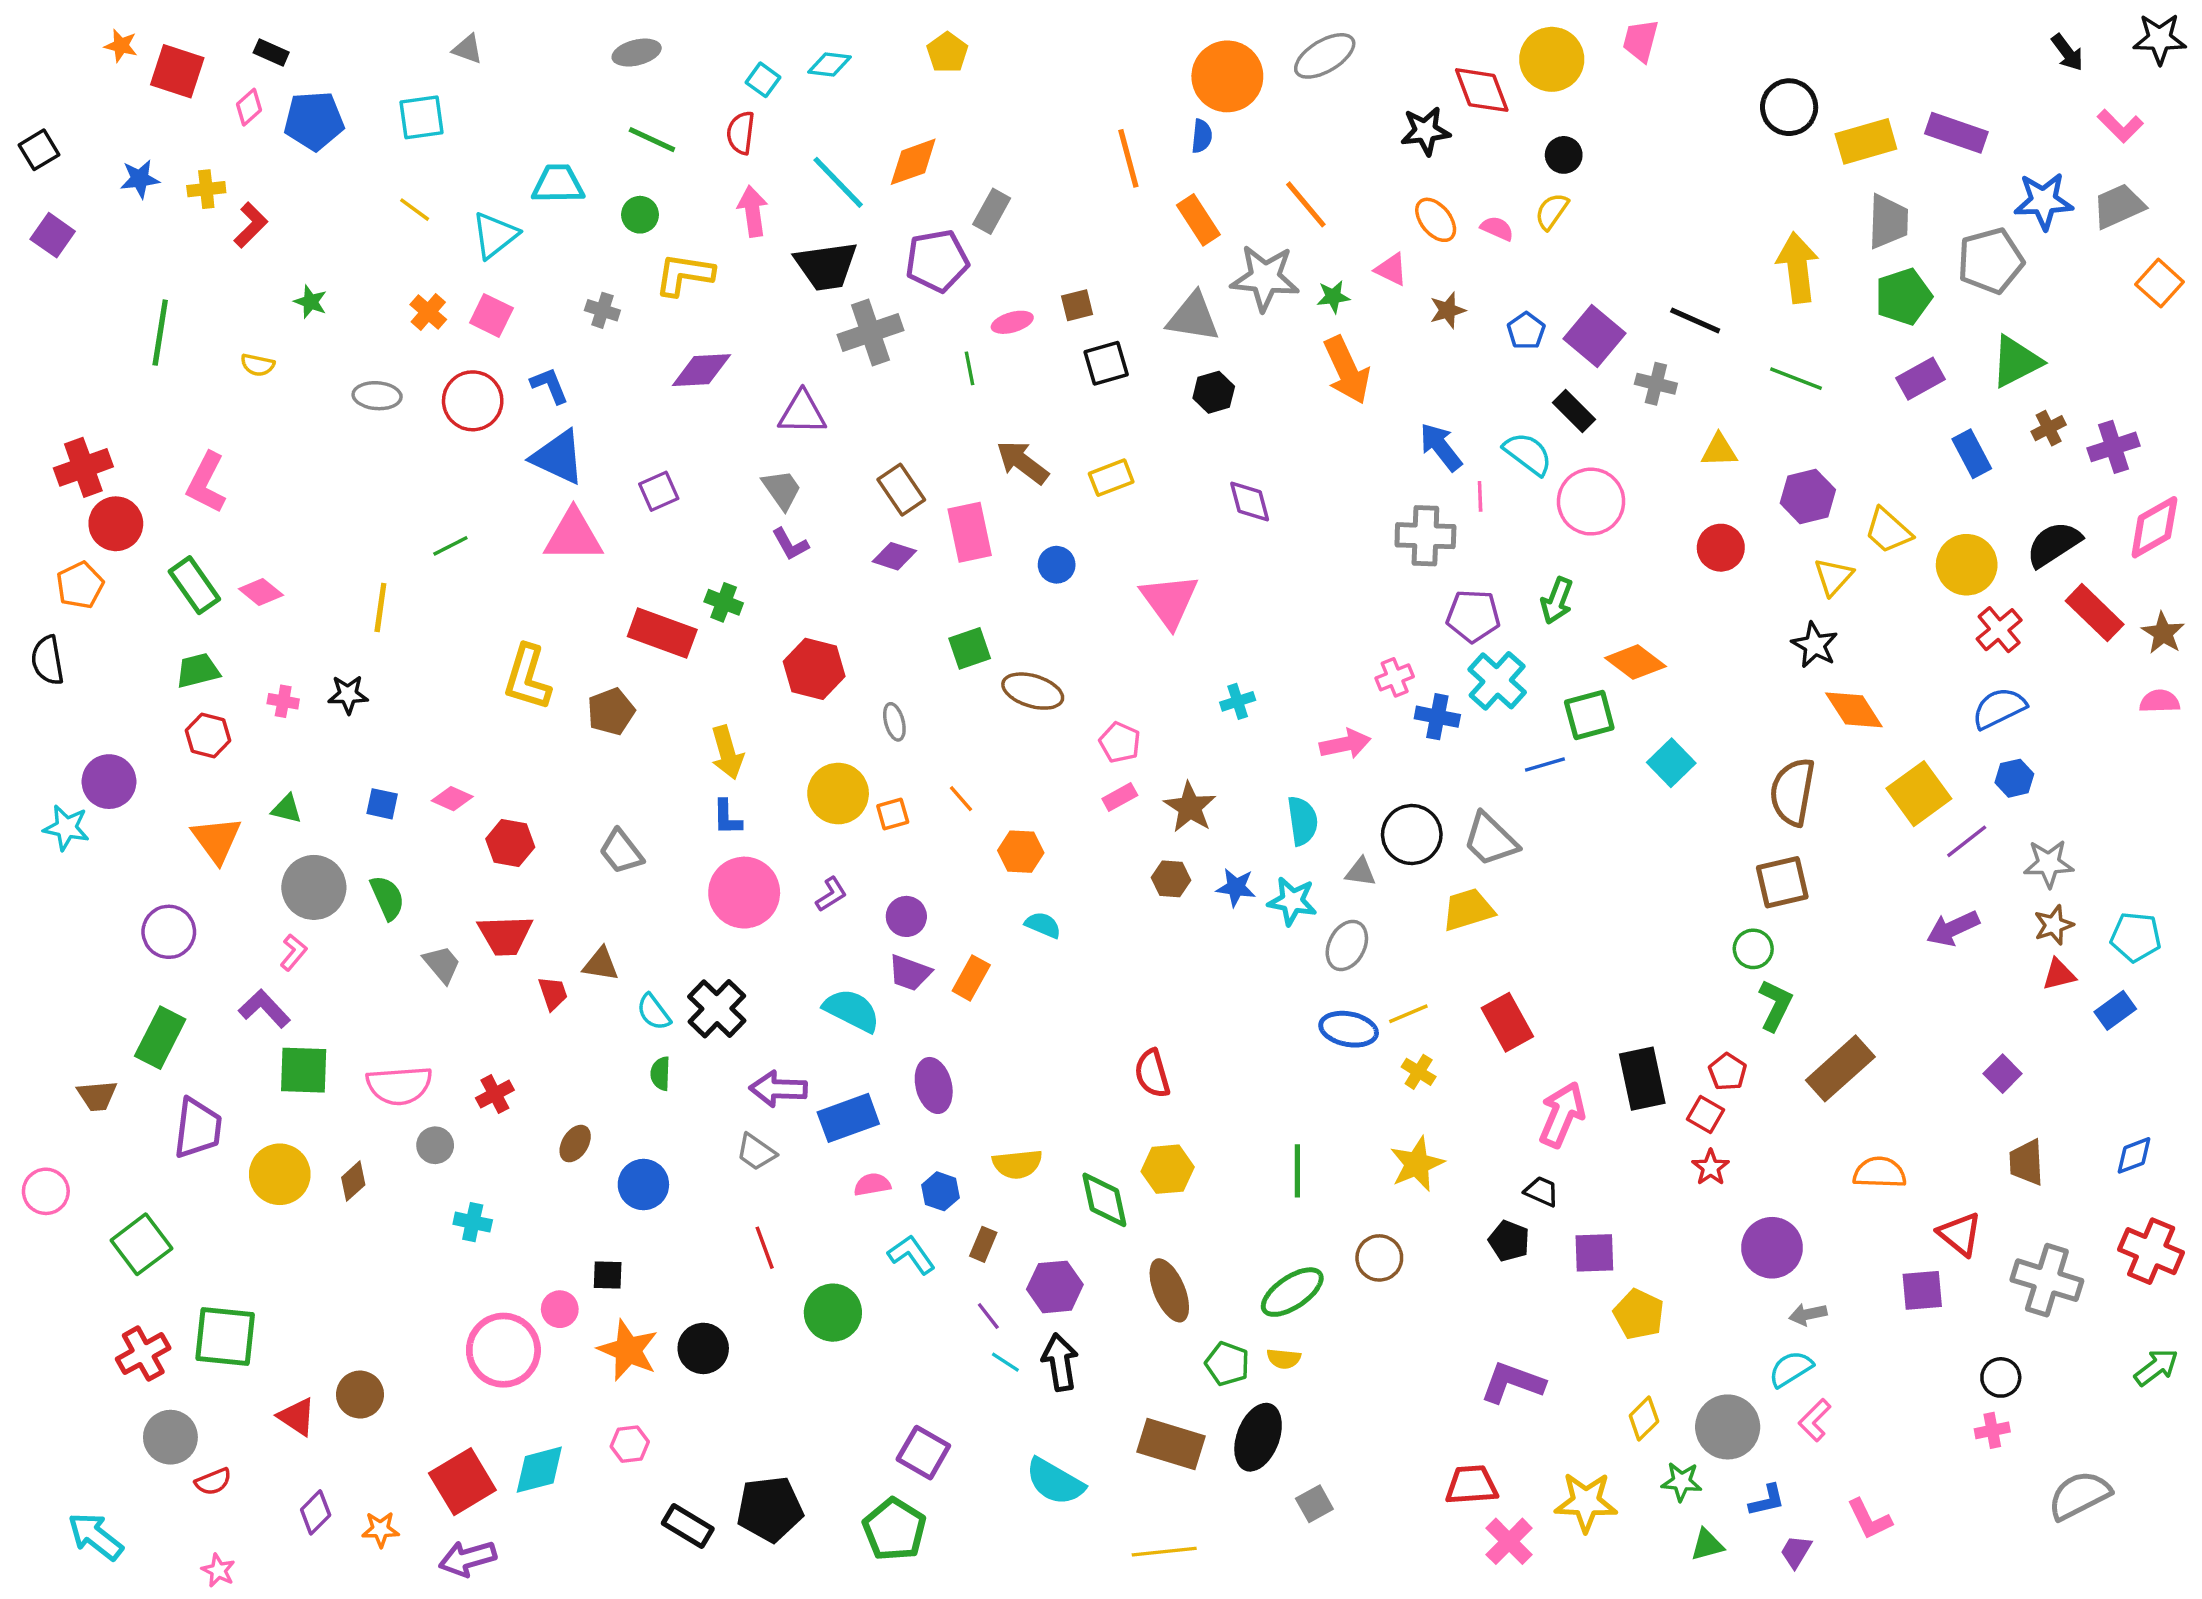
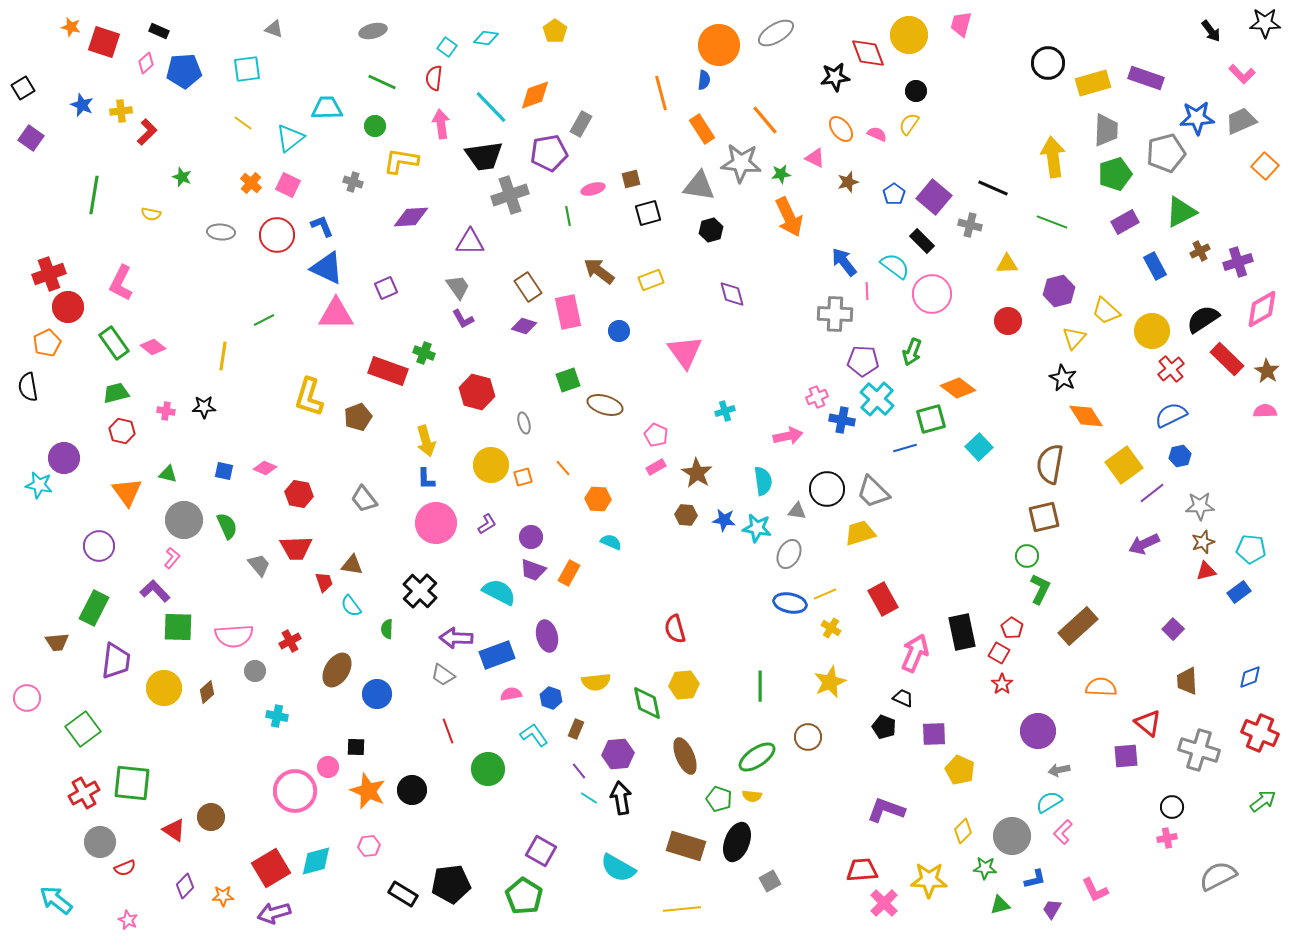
blue star: (140, 179) -> (82, 105), turned 30
cyan semicircle: (654, 1012) -> (351, 606), moved
brown ellipse: (575, 1144) -> (337, 670), size x1.6

